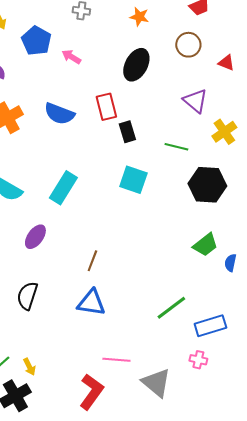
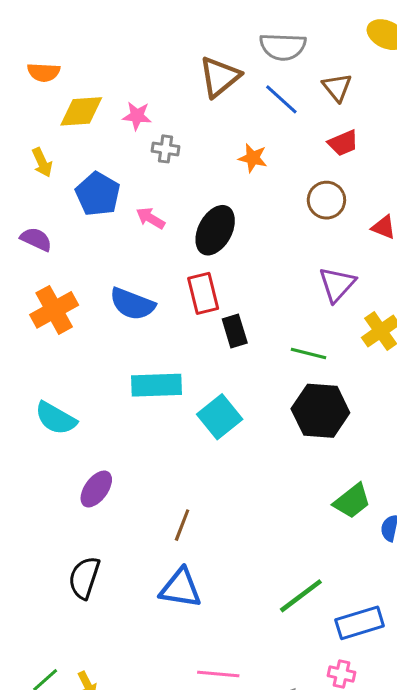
black ellipse: (136, 65) -> (215, 230), moved
purple triangle: (195, 101) -> (337, 284), turned 32
cyan square: (133, 180) -> (220, 417), moved, turned 32
black hexagon: (207, 185) -> (320, 411), moved
cyan rectangle: (63, 188) -> (156, 385), moved, turned 56

